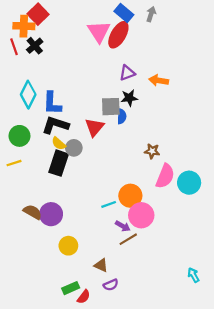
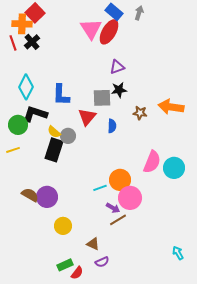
orange arrow: (159, 80) -> (171, 107), moved, size x1.4
blue L-shape: (52, 103) -> (61, 95), moved
blue semicircle: (122, 116) -> (112, 126), moved
black L-shape: (55, 125) -> (35, 114), moved
brown star: (152, 151) -> (140, 113), moved

